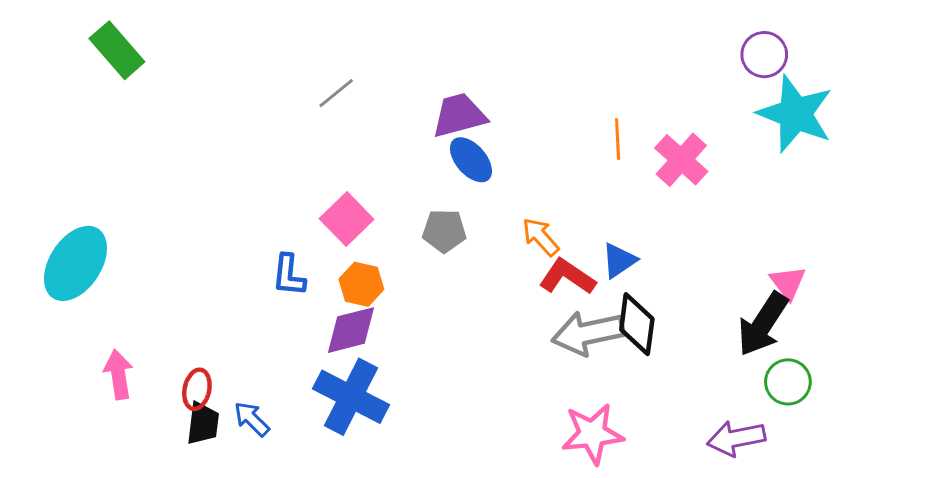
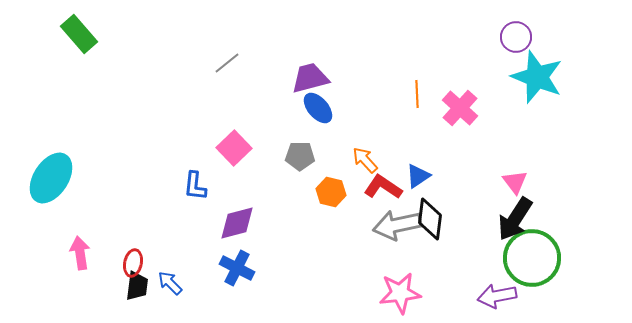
pink triangle: (788, 283) -> (515, 182), moved
orange hexagon: (361, 284) -> (331, 192), moved
green circle: (788, 382) -> (532, 258), size x1.8
blue cross: (351, 397) -> (237, 268), size x0.7

